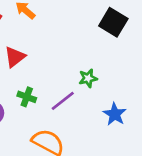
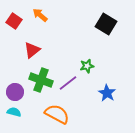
green cross: (27, 97) -> (41, 80), size x1.6

